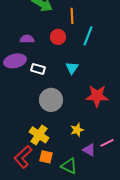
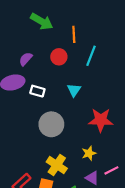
purple semicircle: (27, 39) -> (26, 59), turned -48
yellow star: (77, 130) -> (89, 153), moved
yellow cross: (39, 135) -> (57, 165), moved

